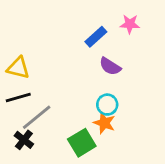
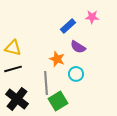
gray line: (37, 117) -> (46, 83), moved, turned -55
orange star: (104, 123) -> (57, 59), moved
black cross: (24, 140) -> (17, 99), size x1.6

